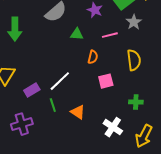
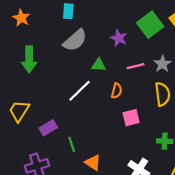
gray star: (134, 22) -> (162, 64), moved
white line: (60, 81) -> (80, 91), moved
orange triangle: (78, 112) -> (93, 162), moved

